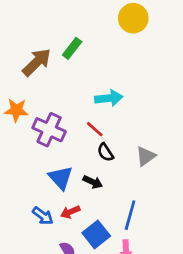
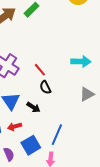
cyan arrow: (109, 98) -> (81, 62), moved
gray triangle: (146, 156) -> (87, 94), moved

